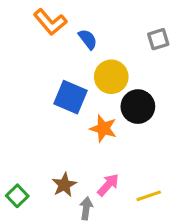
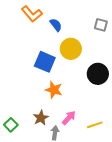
gray square: (158, 39) -> (101, 25), turned 32
black circle: (138, 107) -> (98, 74), moved
orange star: (103, 128) -> (54, 90), moved

